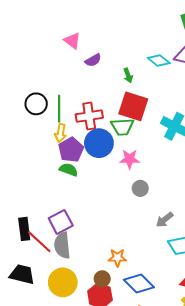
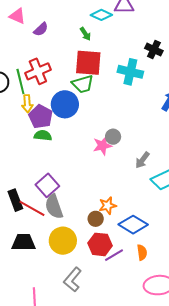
green arrow: (128, 75) -> (85, 34), moved
red cross: (89, 116) -> (38, 71), moved
pink star: (130, 159) -> (102, 146), moved
brown circle: (102, 279) -> (96, 219), moved

